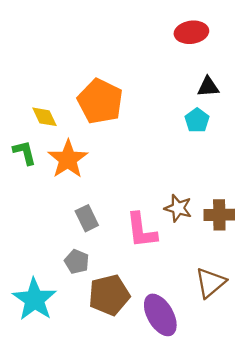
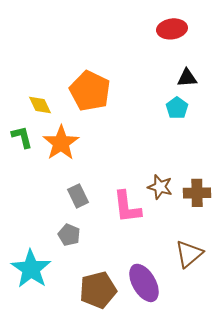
brown pentagon: (109, 295) -> (98, 290), moved

